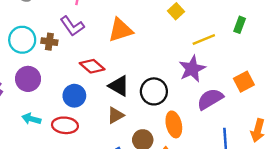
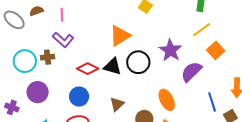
orange triangle: (120, 30) -> (120, 36), moved
yellow line: (204, 40) -> (202, 30), moved
black triangle: (119, 86) -> (113, 66), moved
black circle: (154, 91) -> (138, 62), moved

